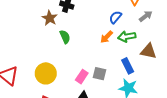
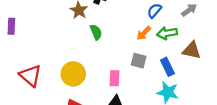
gray square: (100, 74) -> (139, 61), moved
pink rectangle: (82, 77) -> (114, 78), turned -32

